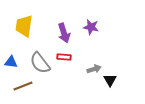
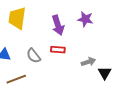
gray semicircle: (40, 63) -> (34, 56), size x0.7

